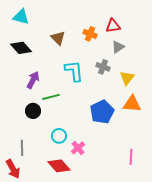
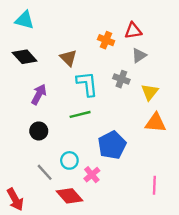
brown triangle: (58, 38) -> (68, 58), moved
green line: (51, 97) -> (80, 114), moved
blue pentagon: (102, 112) -> (112, 145), moved
gray line: (22, 148) -> (45, 172), moved, turned -42

